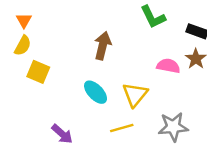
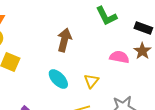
yellow triangle: (135, 95) -> (91, 81), size x0.7

